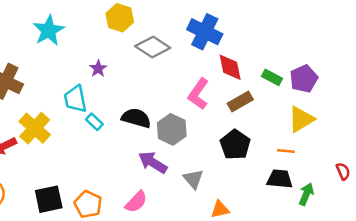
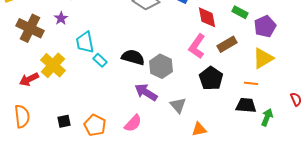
purple star: (98, 69) -> (61, 18), moved
green rectangle: (272, 77) -> (240, 12), moved
pink L-shape: (198, 94) -> (197, 46), moved
brown rectangle: (240, 102) -> (227, 44), moved
black square: (49, 199) -> (64, 121), size x0.6

